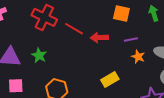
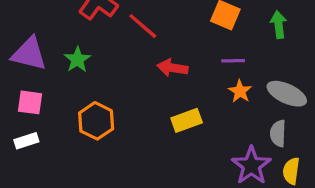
red arrow: (99, 38) -> (172, 68), moved

